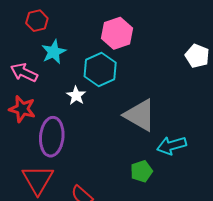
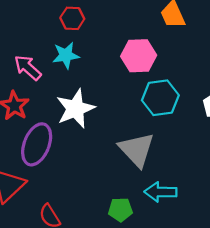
red hexagon: (37, 21) -> (72, 18), moved
cyan hexagon: (100, 69) -> (160, 98), moved
white star: (76, 96) -> (75, 109), size x1.8

